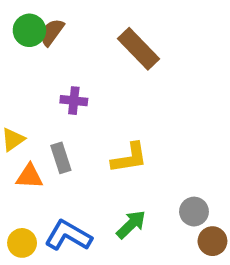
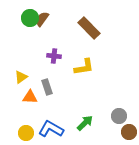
yellow L-shape: (129, 158) -> (84, 67), moved

